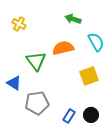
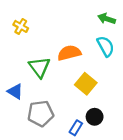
green arrow: (73, 19) -> (107, 19), moved
yellow square: (89, 76) -> (86, 84), moved, turned -30
black circle: (91, 115) -> (95, 117), moved

